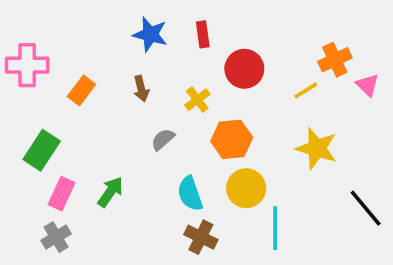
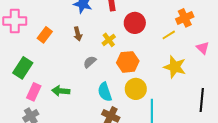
pink triangle: (367, 85) -> (203, 48), moved
green arrow: (110, 192) -> (61, 91), turned -120
black line: (366, 208) -> (202, 100), turned 45

